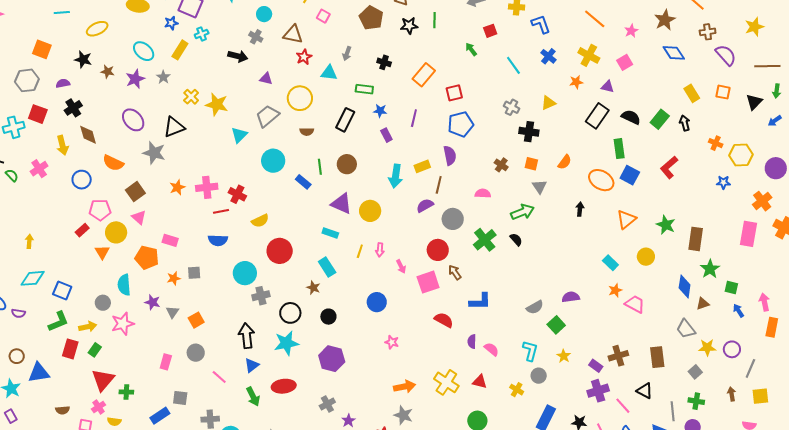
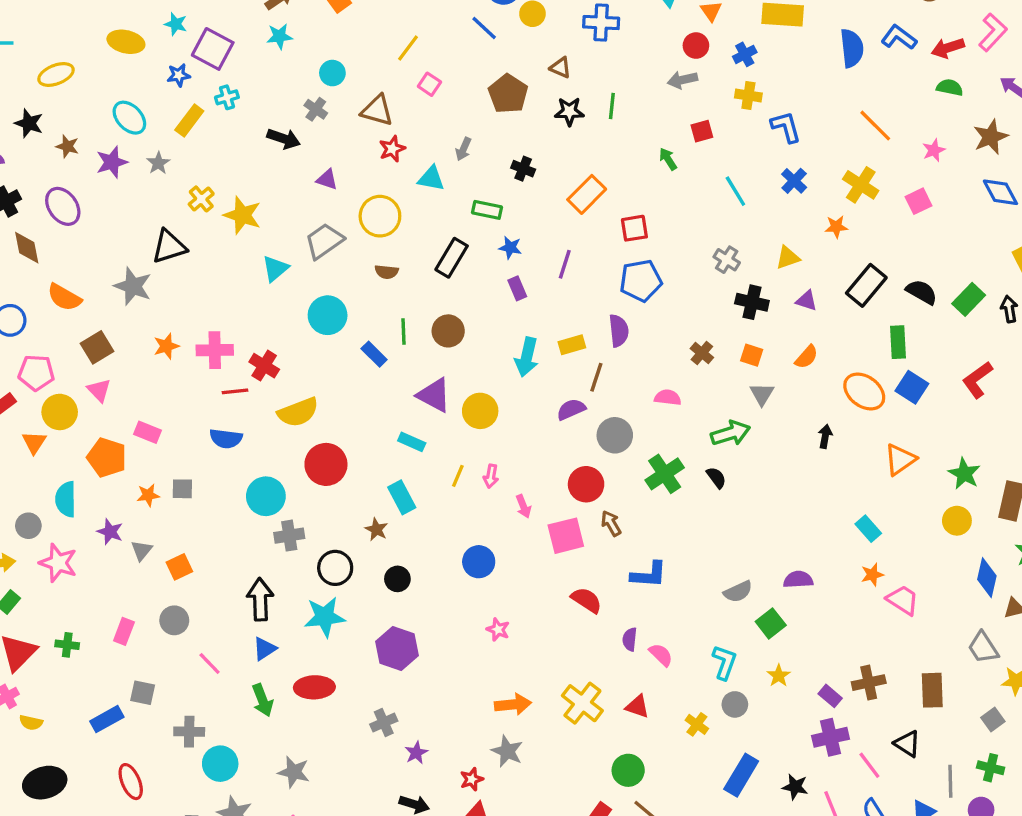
purple triangle: (607, 87) -> (806, 301), moved
purple ellipse: (133, 120) -> (63, 206), moved
yellow semicircle: (260, 221) -> (298, 412), size x1.4
yellow circle: (646, 257) -> (957, 521), moved
pink star: (123, 324) -> (58, 563), turned 30
green cross: (126, 392) -> (67, 645), moved

